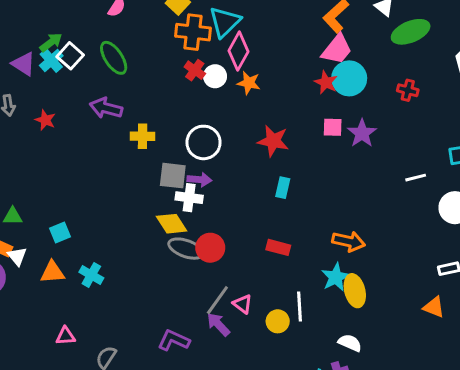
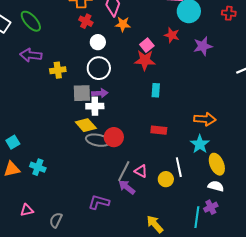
white circle: (215, 76) -> (98, 42), moved
red star: (326, 82) -> (172, 35), moved
pink square: (333, 127) -> (147, 45), moved, turned -32
purple star: (362, 133) -> (203, 46), turned 30
yellow ellipse: (355, 291) -> (217, 164), moved

